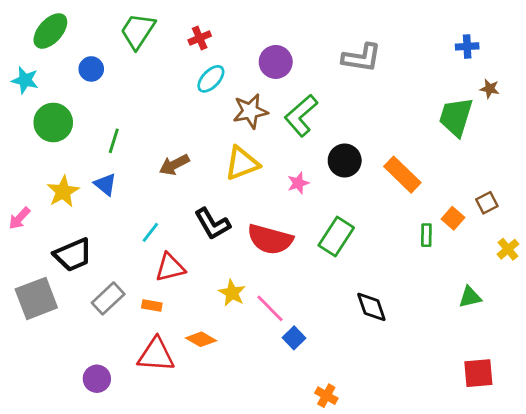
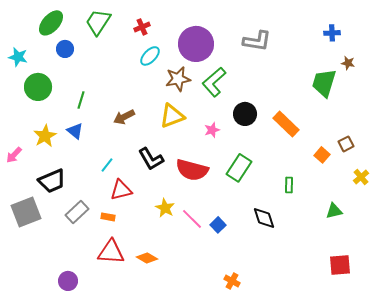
green ellipse: (50, 31) -> (51, 23), moved
purple circle: (276, 62) -> (196, 44), size x1.5
green rectangle: (426, 235) -> (289, 185), moved
blue square: (294, 338) -> (218, 225), moved
orange diamond: (201, 339) -> (147, 258), moved
purple circle: (97, 379) -> (68, 281), moved

